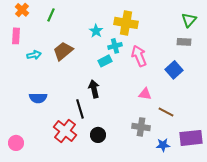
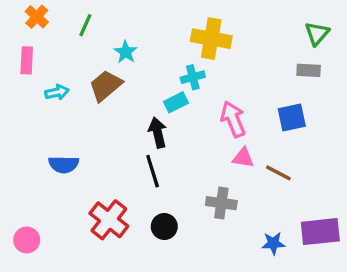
cyan star: (96, 31) -> (126, 52), moved
pink arrow: (139, 56) -> (233, 119), moved
blue square: (174, 70) -> (292, 117), turned 30
black arrow: (94, 89) -> (158, 133), moved
black line: (80, 109) -> (153, 171), moved
brown line: (166, 112) -> (278, 173), moved
gray cross: (141, 127) -> (221, 203), moved

